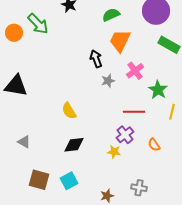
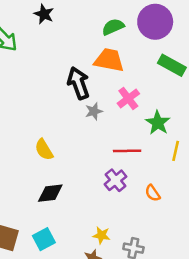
green semicircle: (111, 15) -> (113, 27), moved
orange trapezoid: (120, 41) -> (109, 60), turned 75
black arrow: (96, 59) -> (78, 83), size x1.4
yellow star: (114, 152) -> (101, 235), moved

